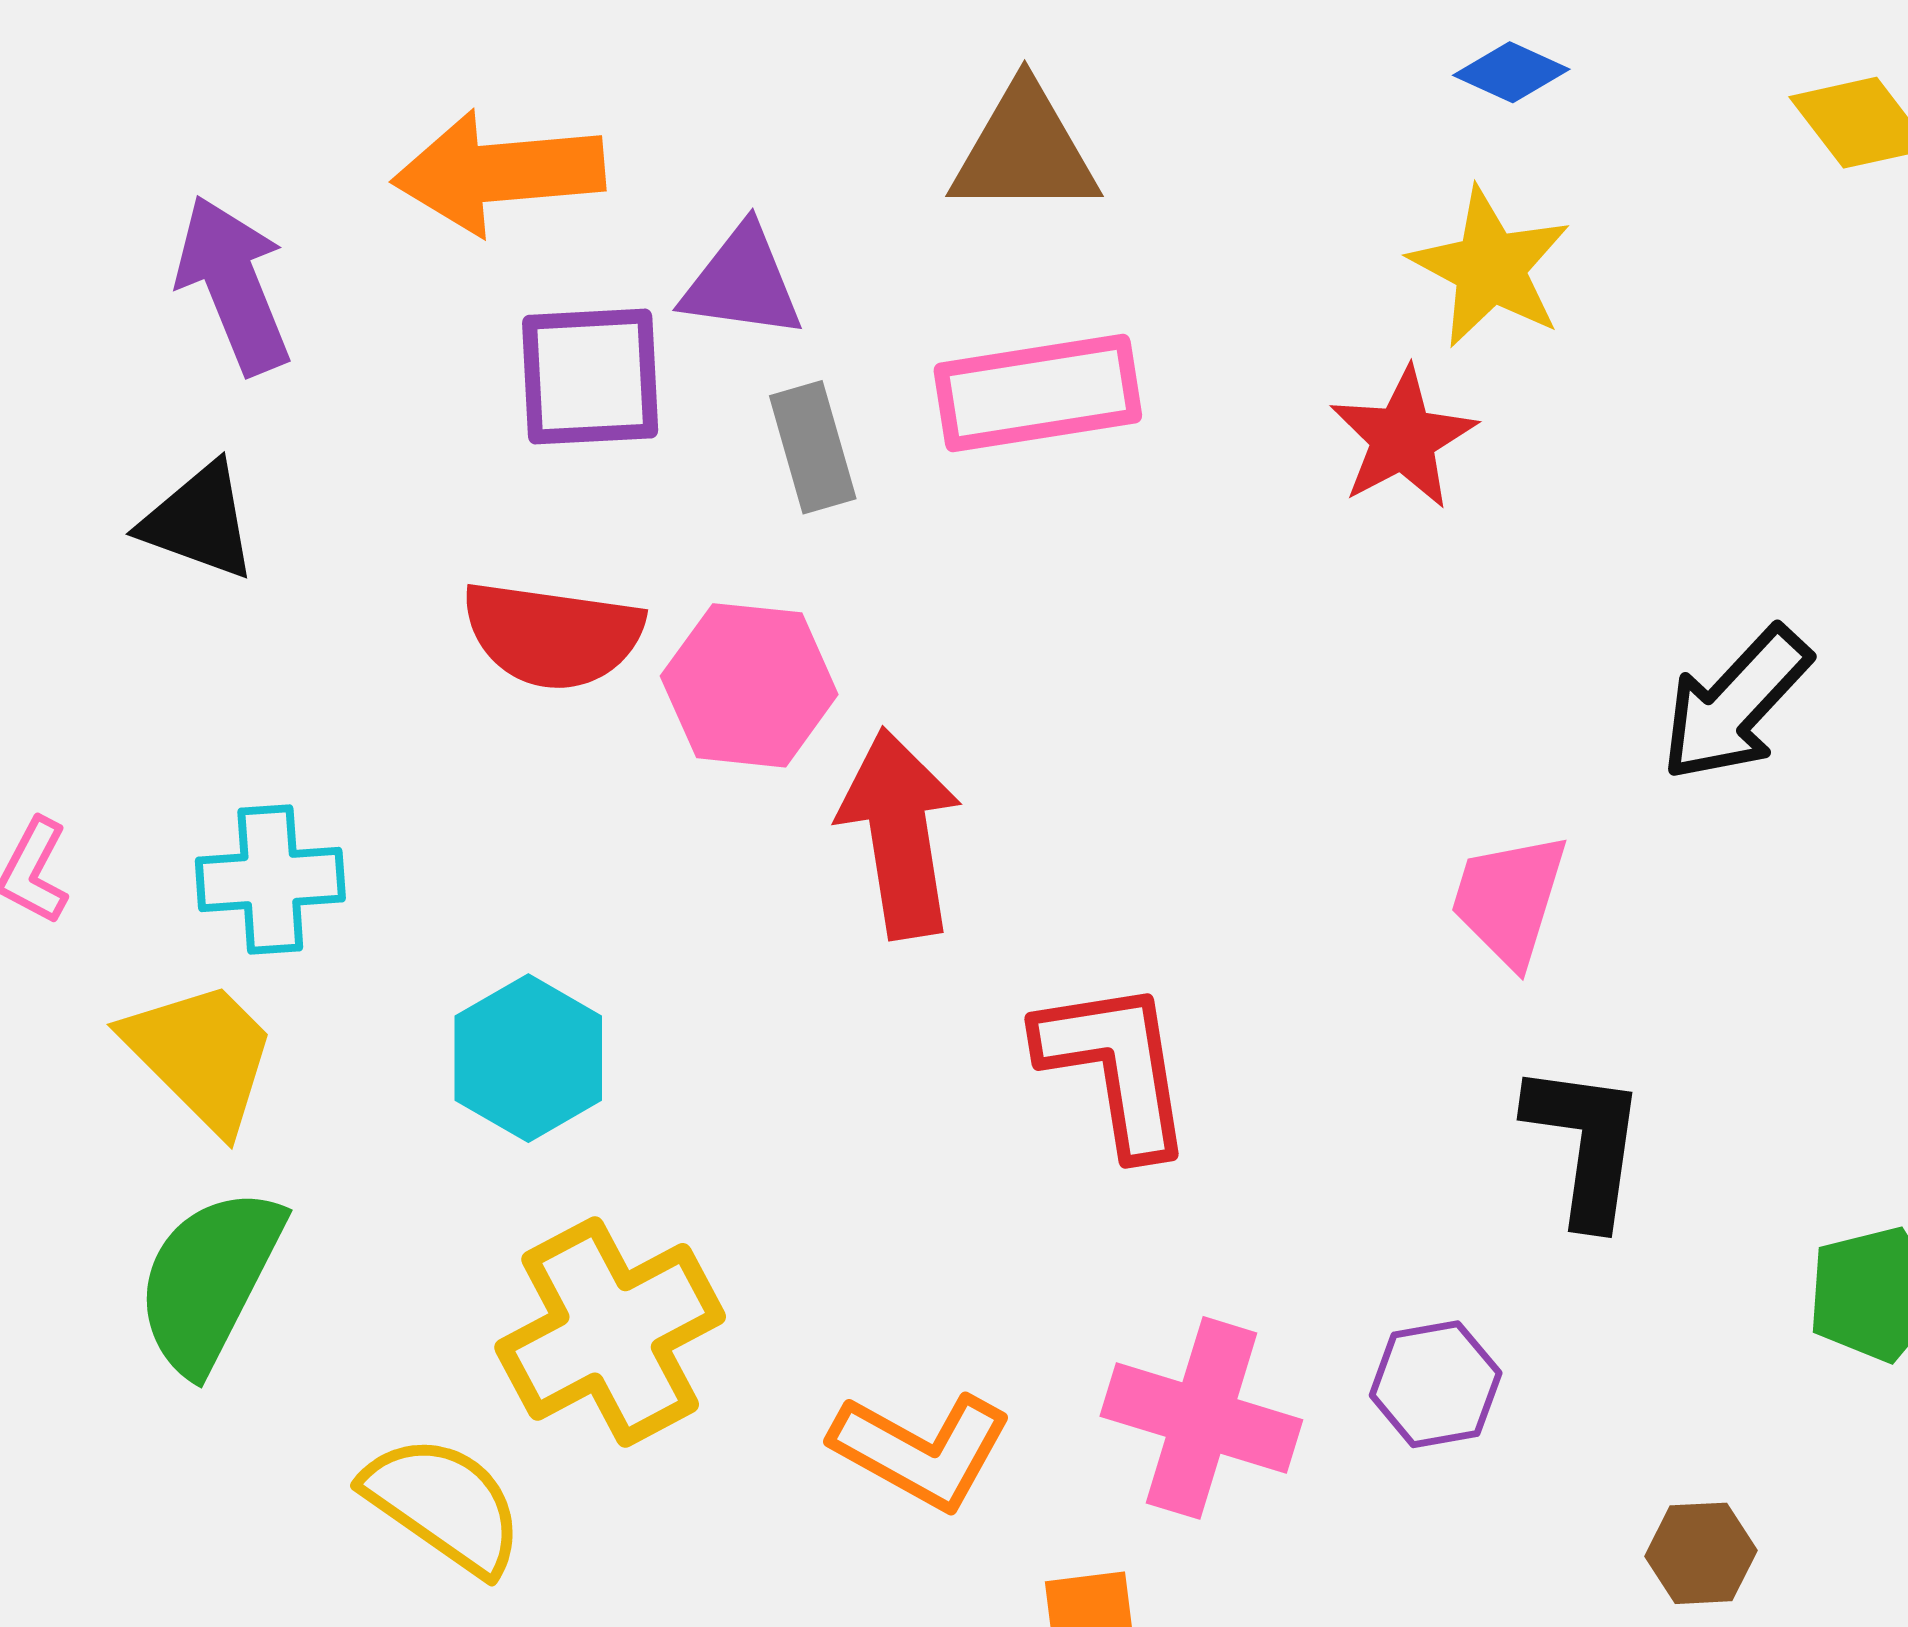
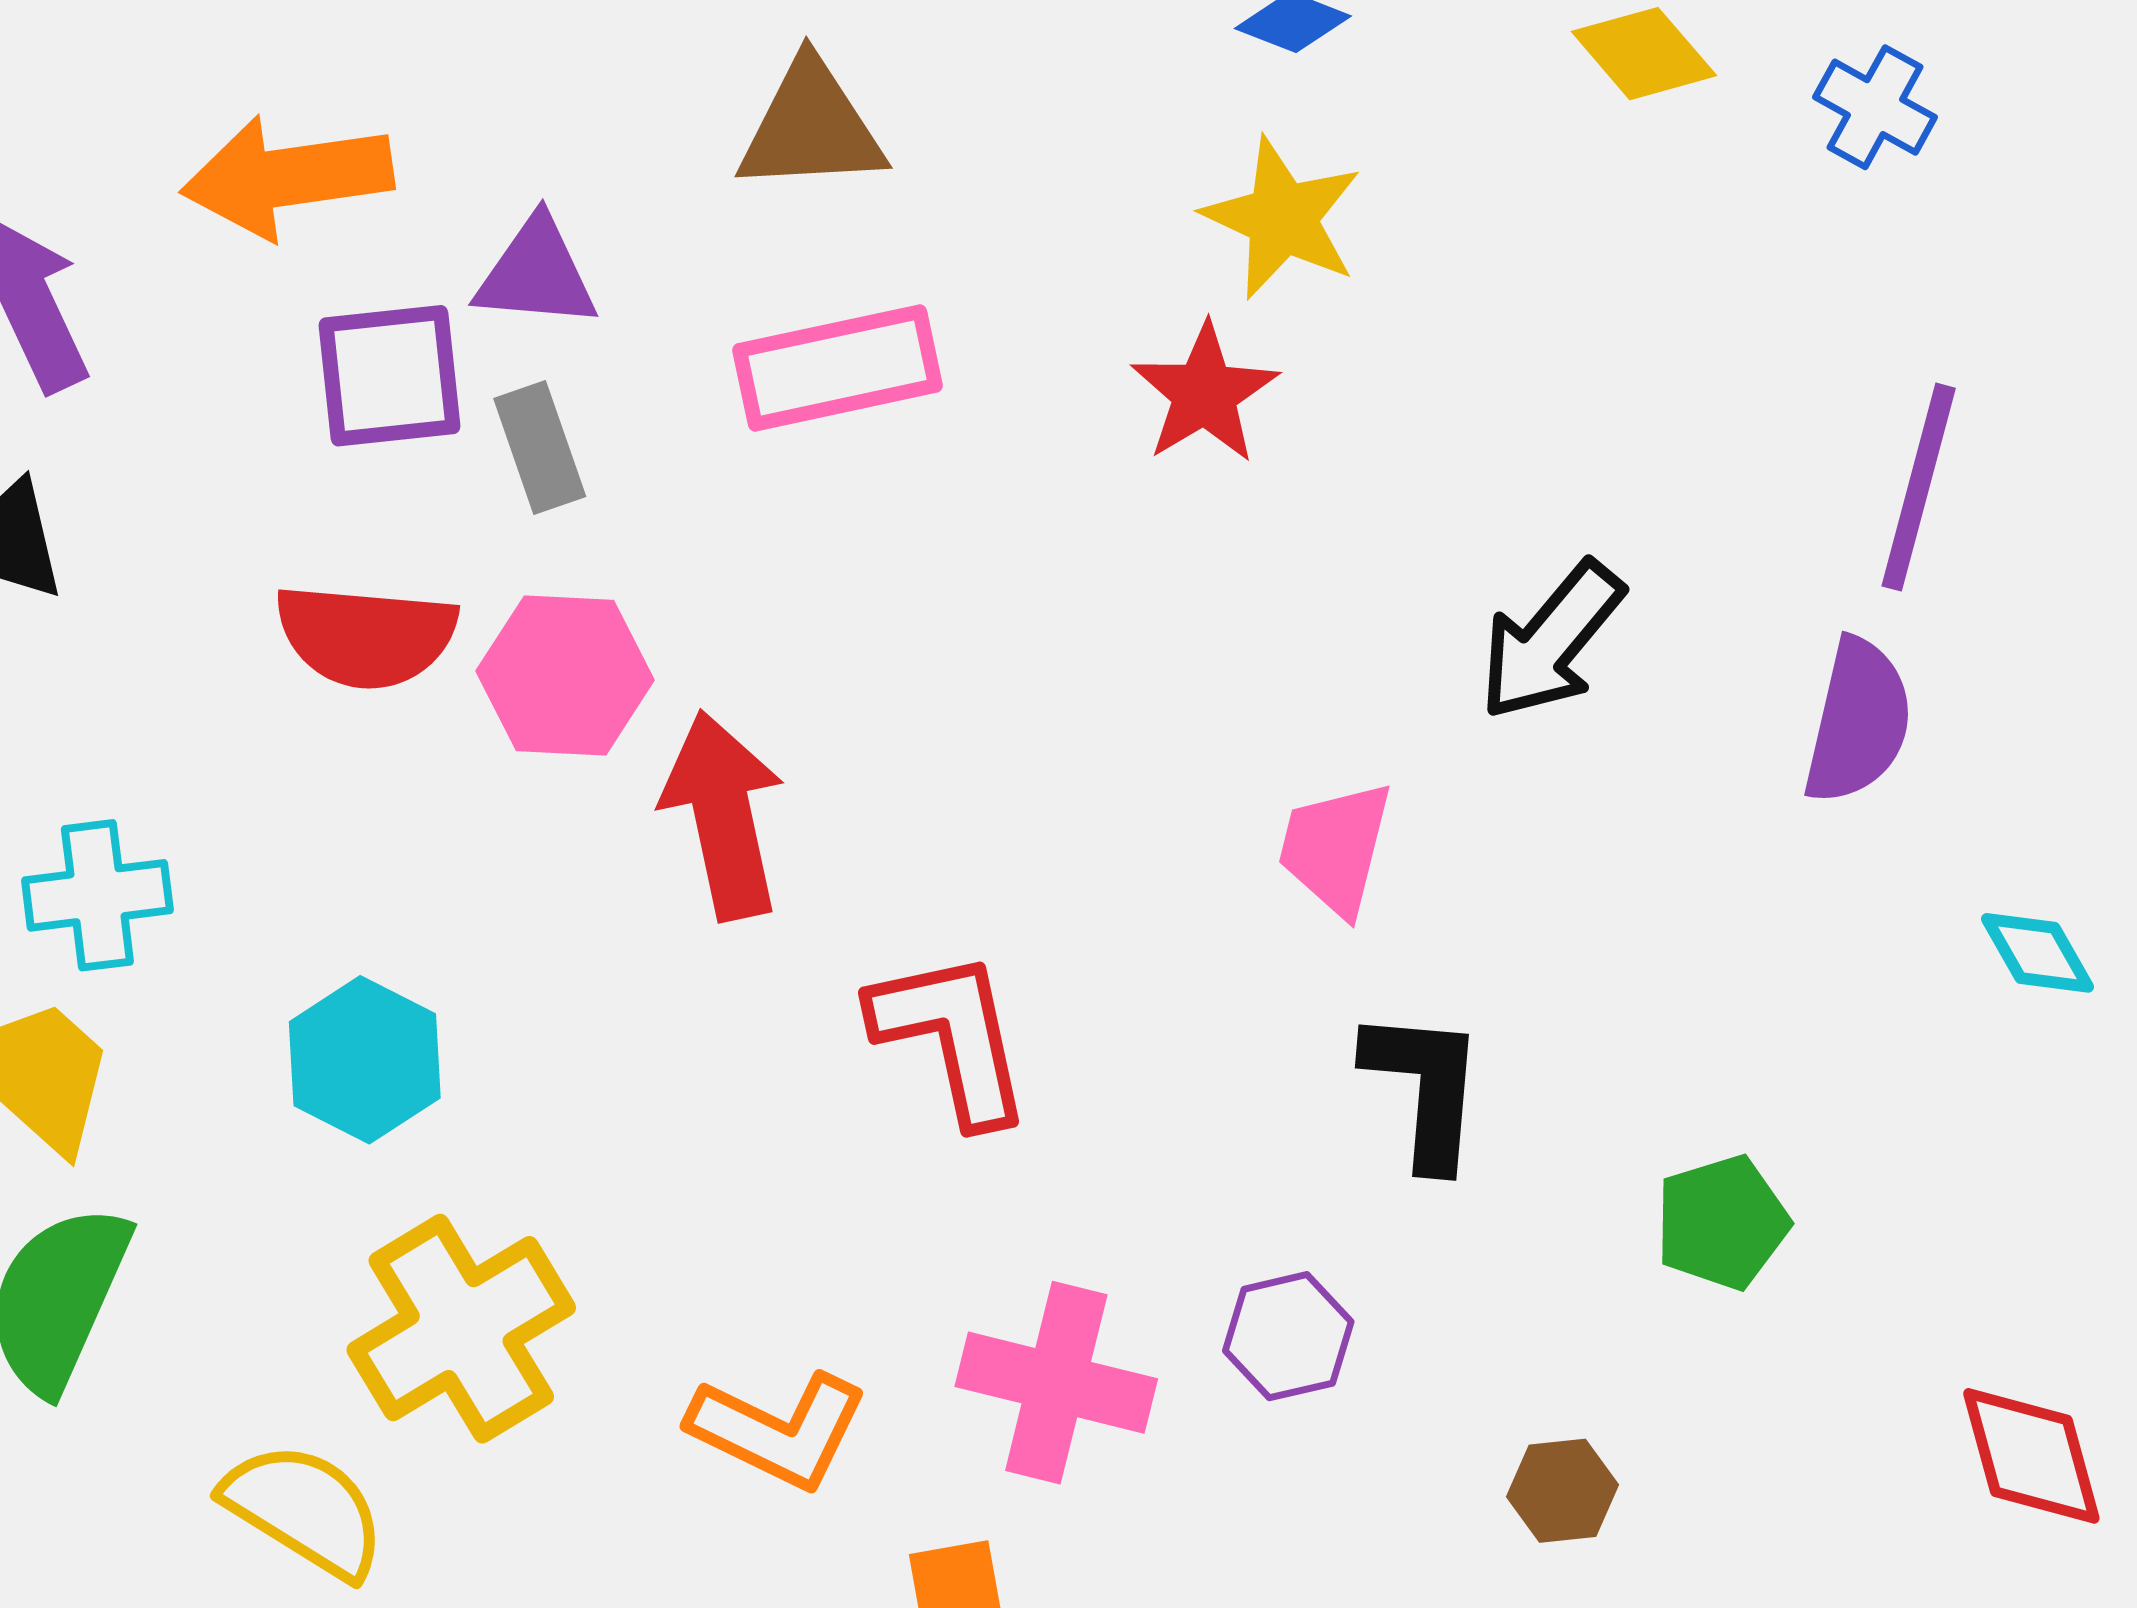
gray rectangle: (813, 447) -> (540, 448), moved

